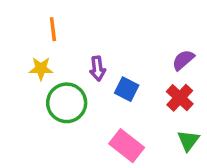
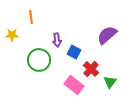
purple semicircle: (183, 60) -> (107, 35), size x1.5
yellow star: (41, 69) -> (12, 35), moved
red cross: (180, 98) -> (91, 69), moved

